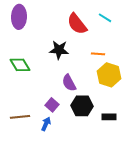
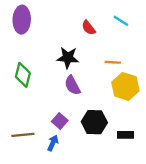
red semicircle: (77, 24) -> (89, 28), size x0.6
green diamond: (20, 65) -> (23, 75), turned 45
purple semicircle: (69, 83) -> (72, 85), moved

